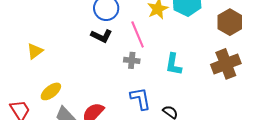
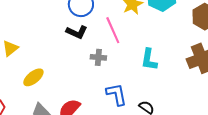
gray cross: (132, 60) -> (98, 57), moved
yellow ellipse: (51, 91) -> (33, 77), moved

